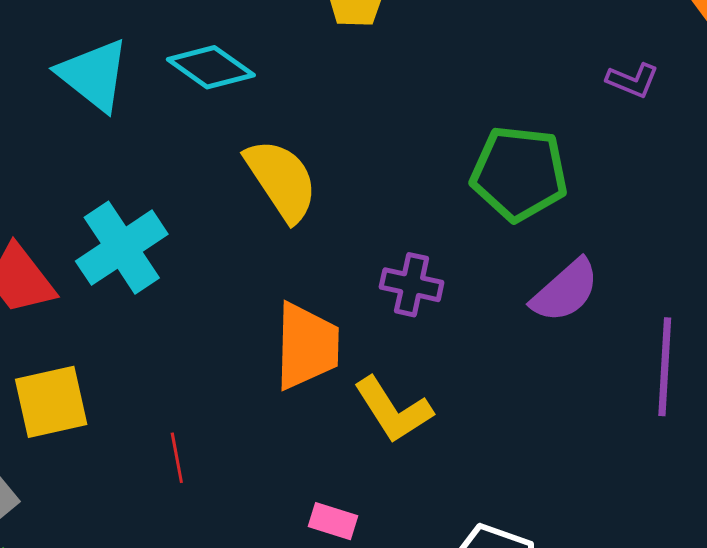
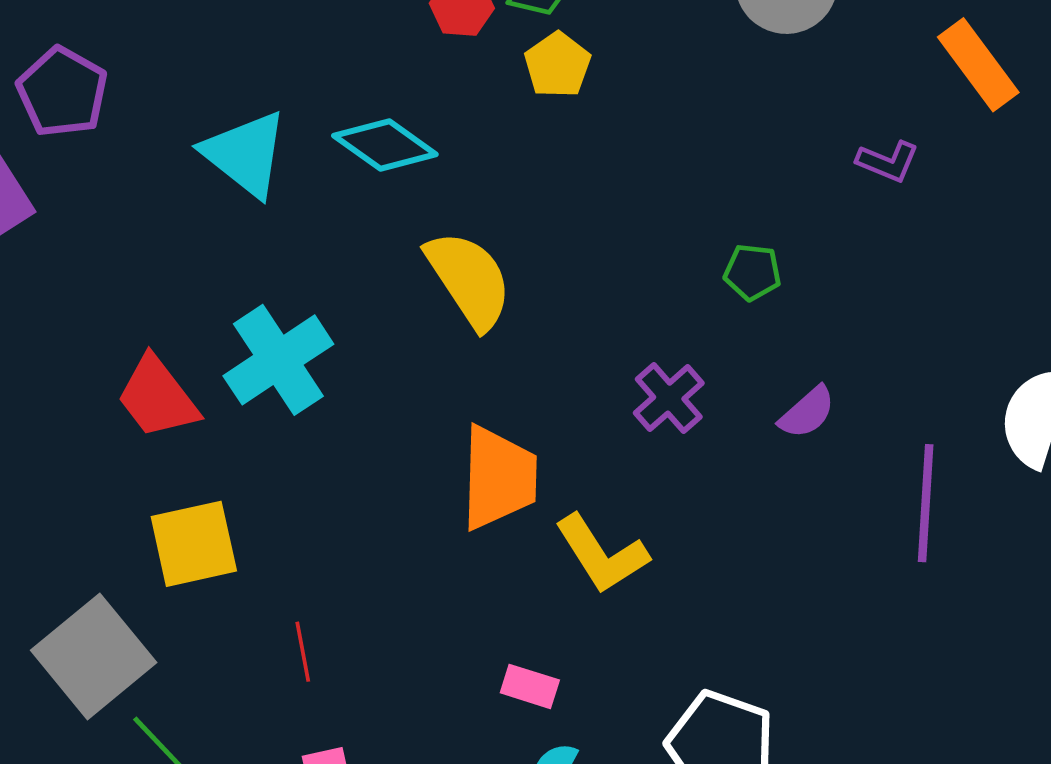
green pentagon: (519, 173) -> (752, 272), size x0.5
purple cross: (412, 285) -> (669, 398), moved, turned 36
purple semicircle: (565, 291) -> (807, 412), size x0.7
red line: (177, 458) -> (303, 652), moved

